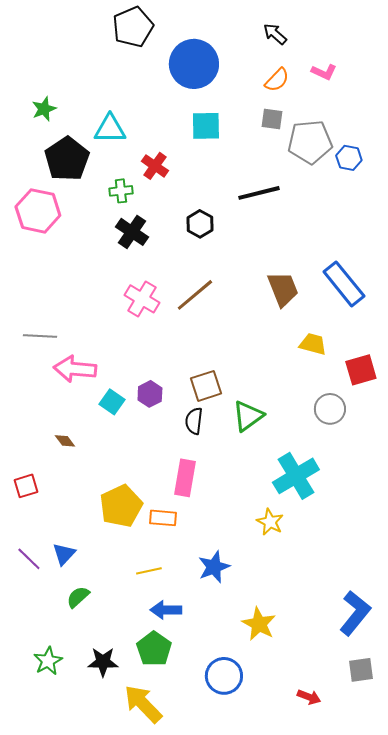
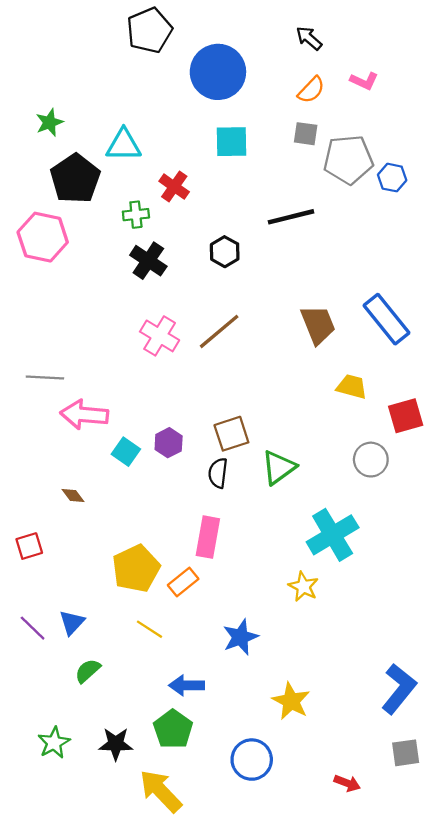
orange rectangle: (163, 518) -> (183, 582), turned -44
yellow line: (149, 571) -> (149, 629), moved, turned 45

